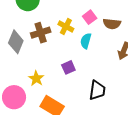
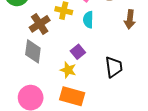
gray diamond: (16, 42) -> (33, 51), moved
yellow star: (36, 78) -> (68, 70), moved

